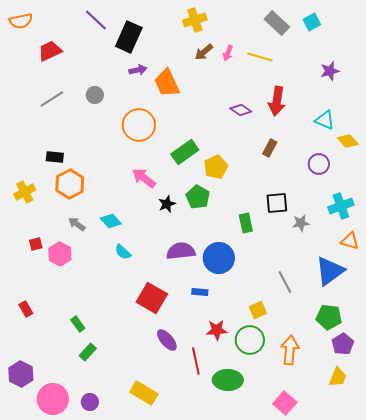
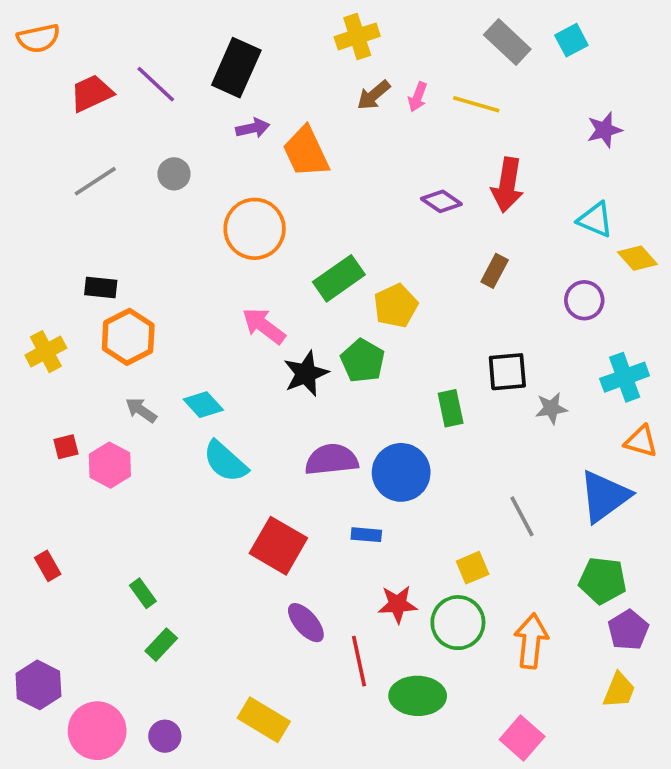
purple line: (96, 20) -> (156, 84), moved
black star: (167, 204) -> (306, 374), size x1.4
cyan semicircle: (123, 252) -> (225, 461), size x1.5

